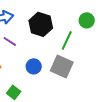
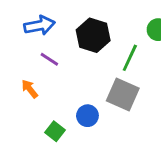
blue circle: (34, 66) -> (87, 116), moved

